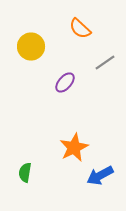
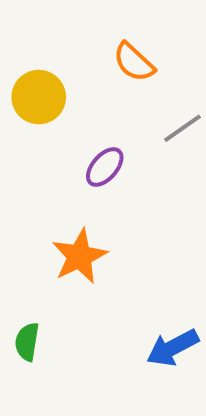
orange star: (74, 148) -> (79, 256), moved

